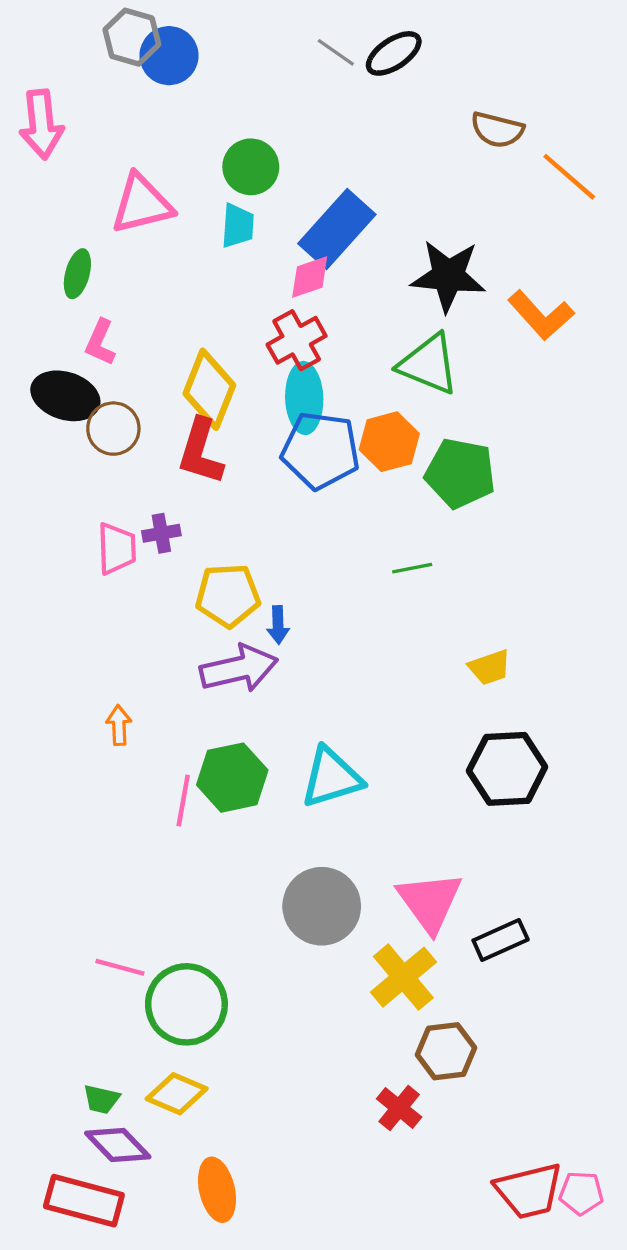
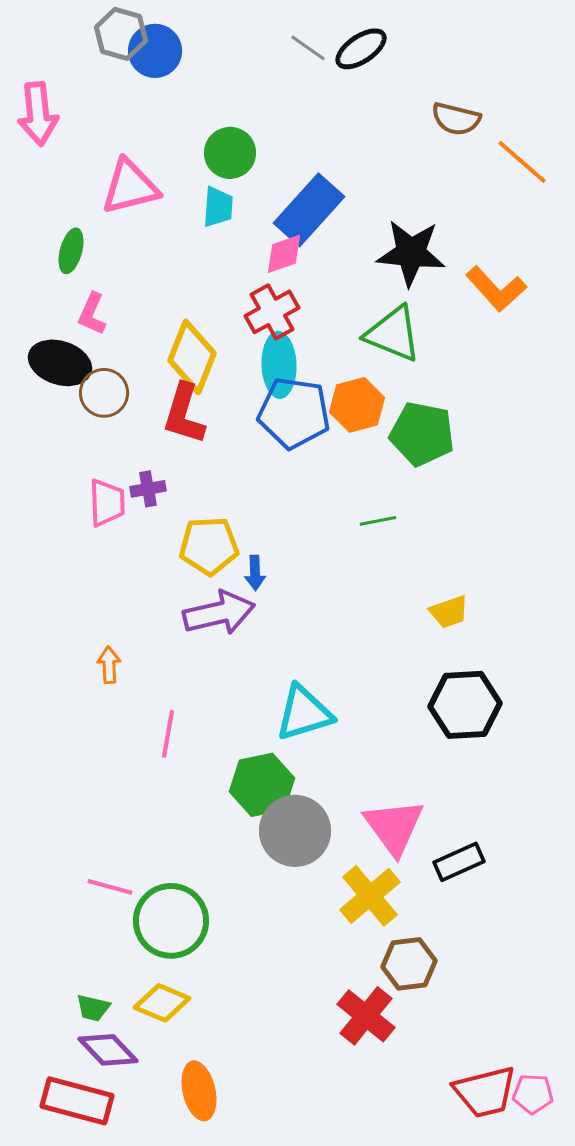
green hexagon: (232, 778) -> (262, 785), moved
red cross: (399, 1108) -> (366, 1016), size x1.4

